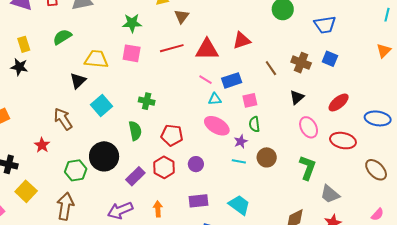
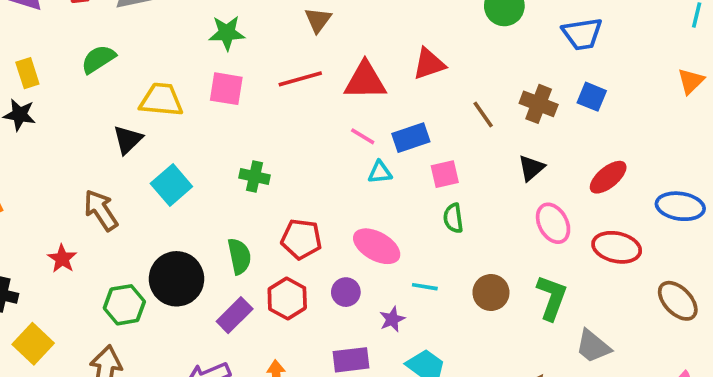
pink ellipse: (217, 126) -> (377, 246), moved
green semicircle: (135, 131) -> (239, 256), moved
purple star: (241, 141) -> (392, 319), moved
brown circle: (267, 157) -> (491, 292), moved

